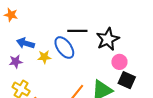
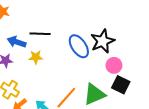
black line: (77, 31) -> (40, 34), moved
blue ellipse: (64, 48) -> (79, 46), moved

